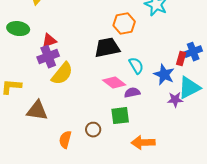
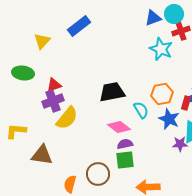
orange hexagon: (124, 24) -> (162, 94), moved
purple semicircle: (132, 93) -> (125, 144), moved
brown circle: (93, 130) -> (98, 174), size x1.5

